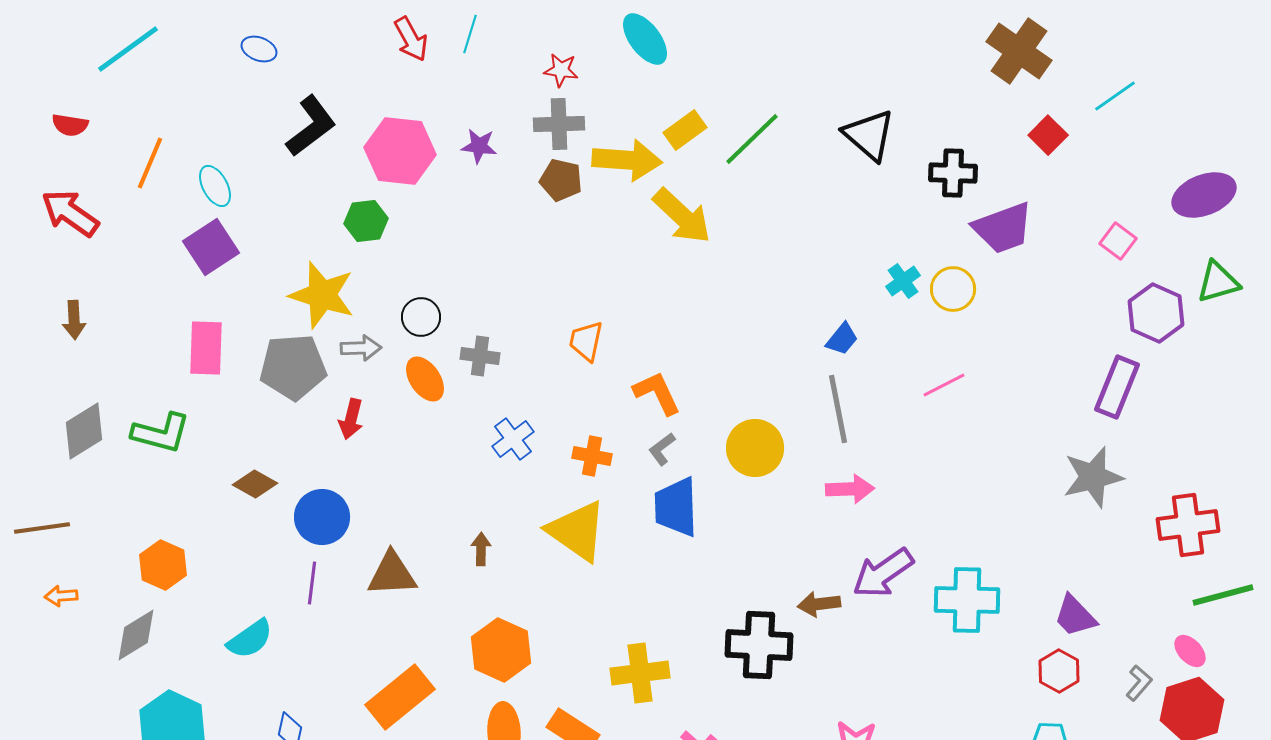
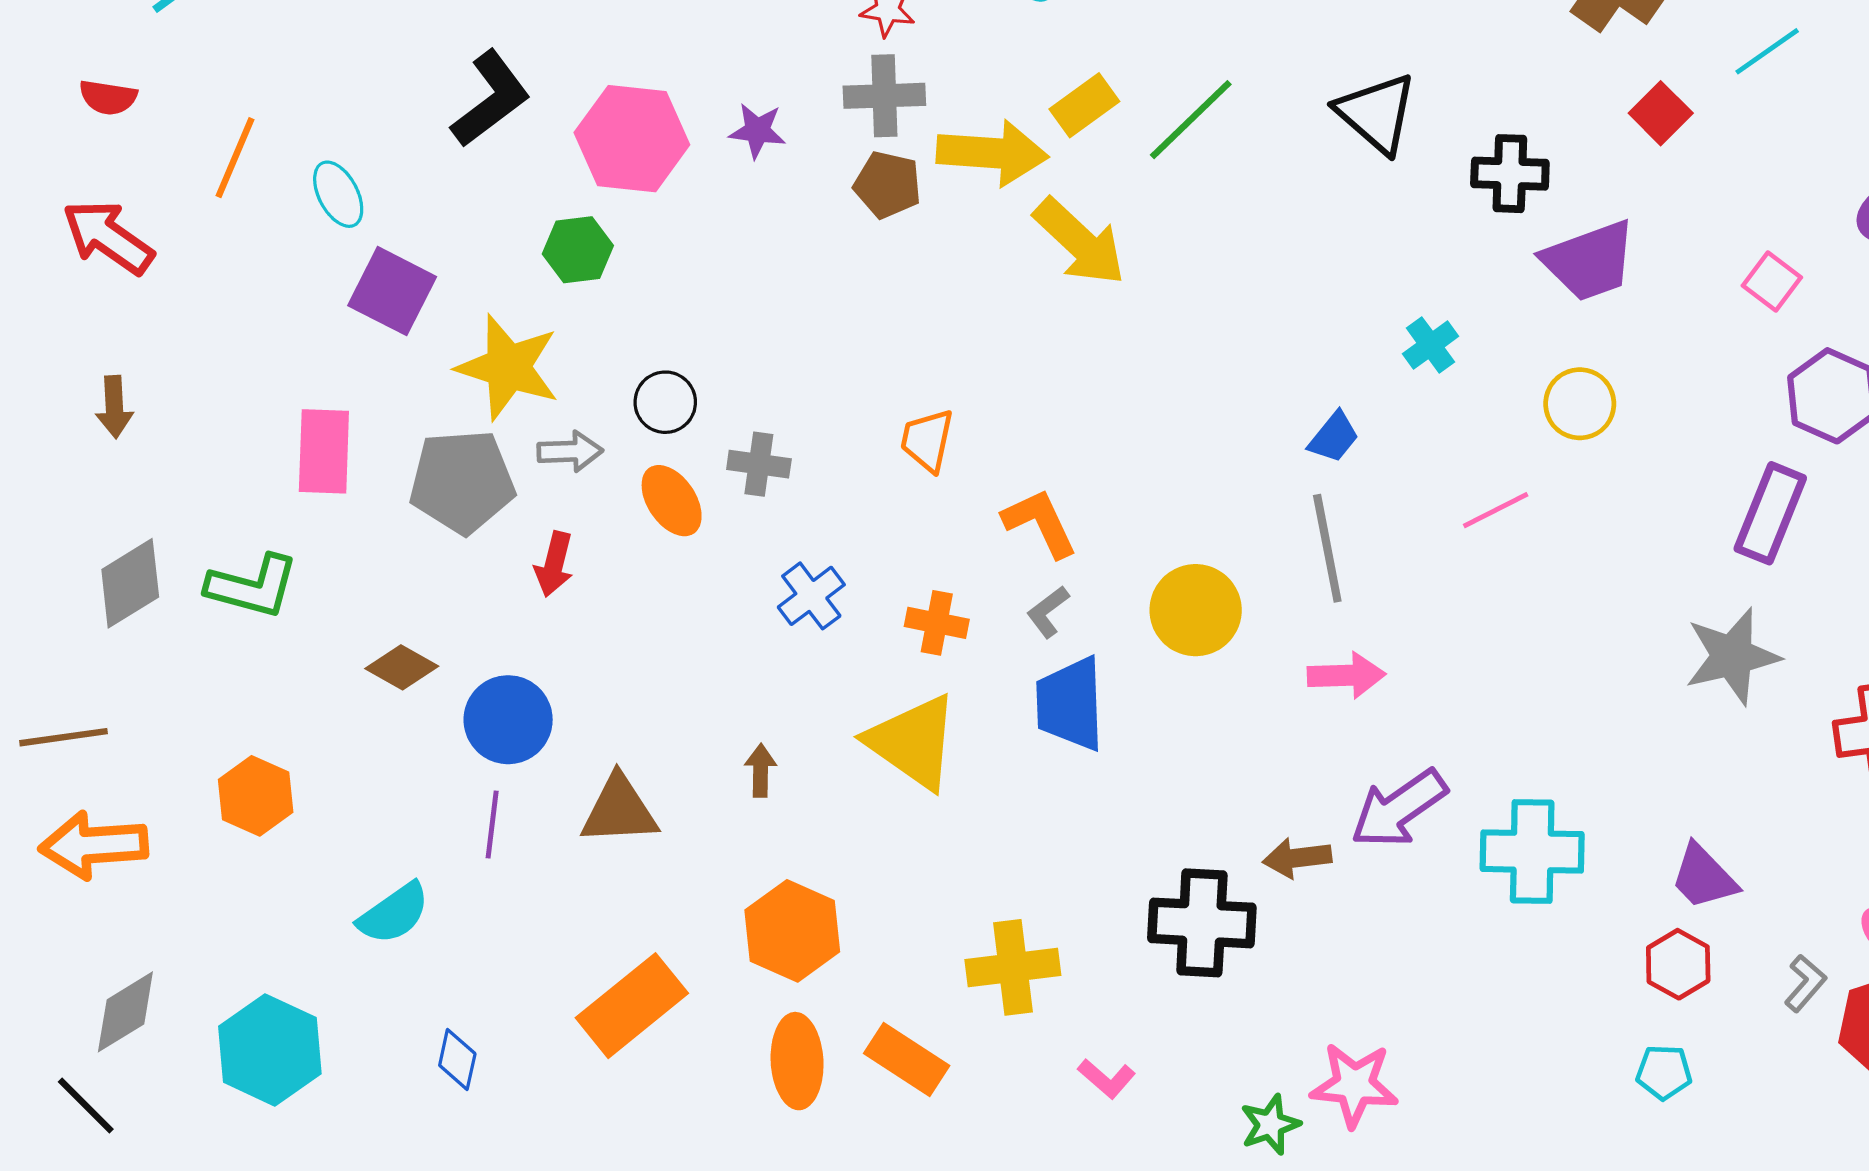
purple square: (211, 247) -> (392, 291), moved, turned -30
yellow circle: (953, 289) -> (1580, 404), moved
orange arrow: (61, 596) -> (94, 845), size x2.0
gray diamond: (136, 635) -> (125, 1012), moved

